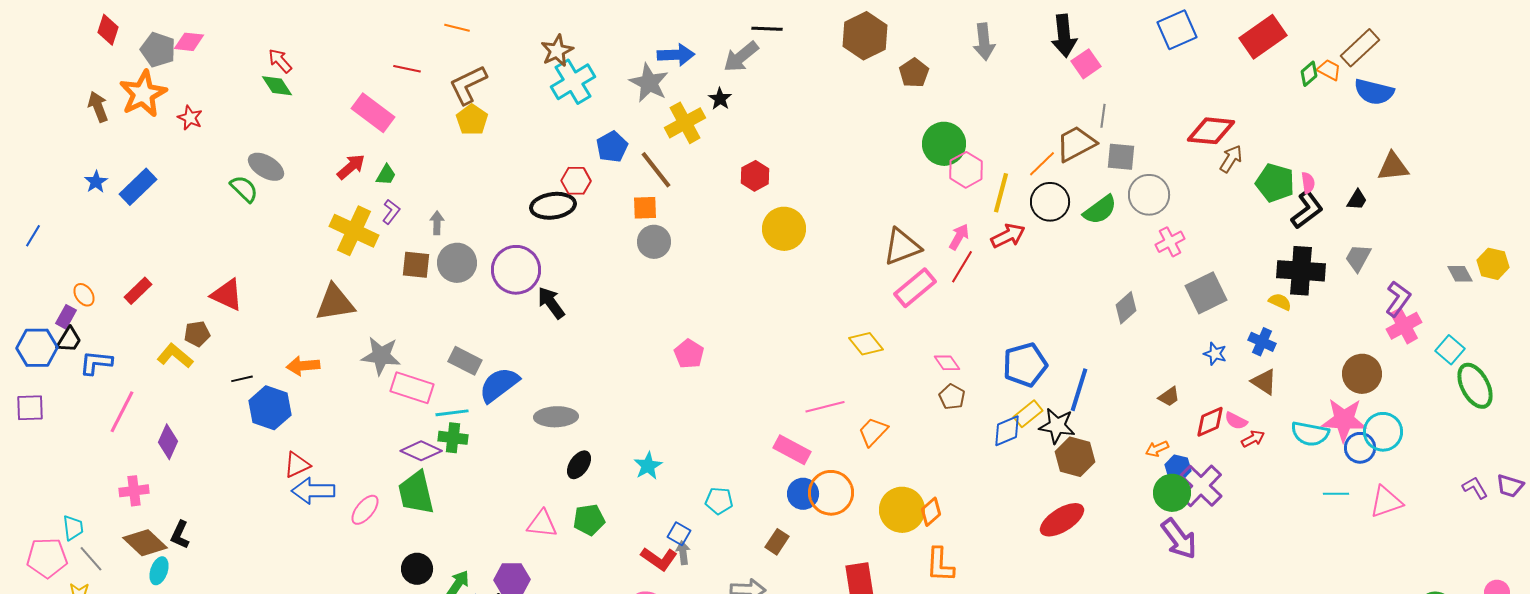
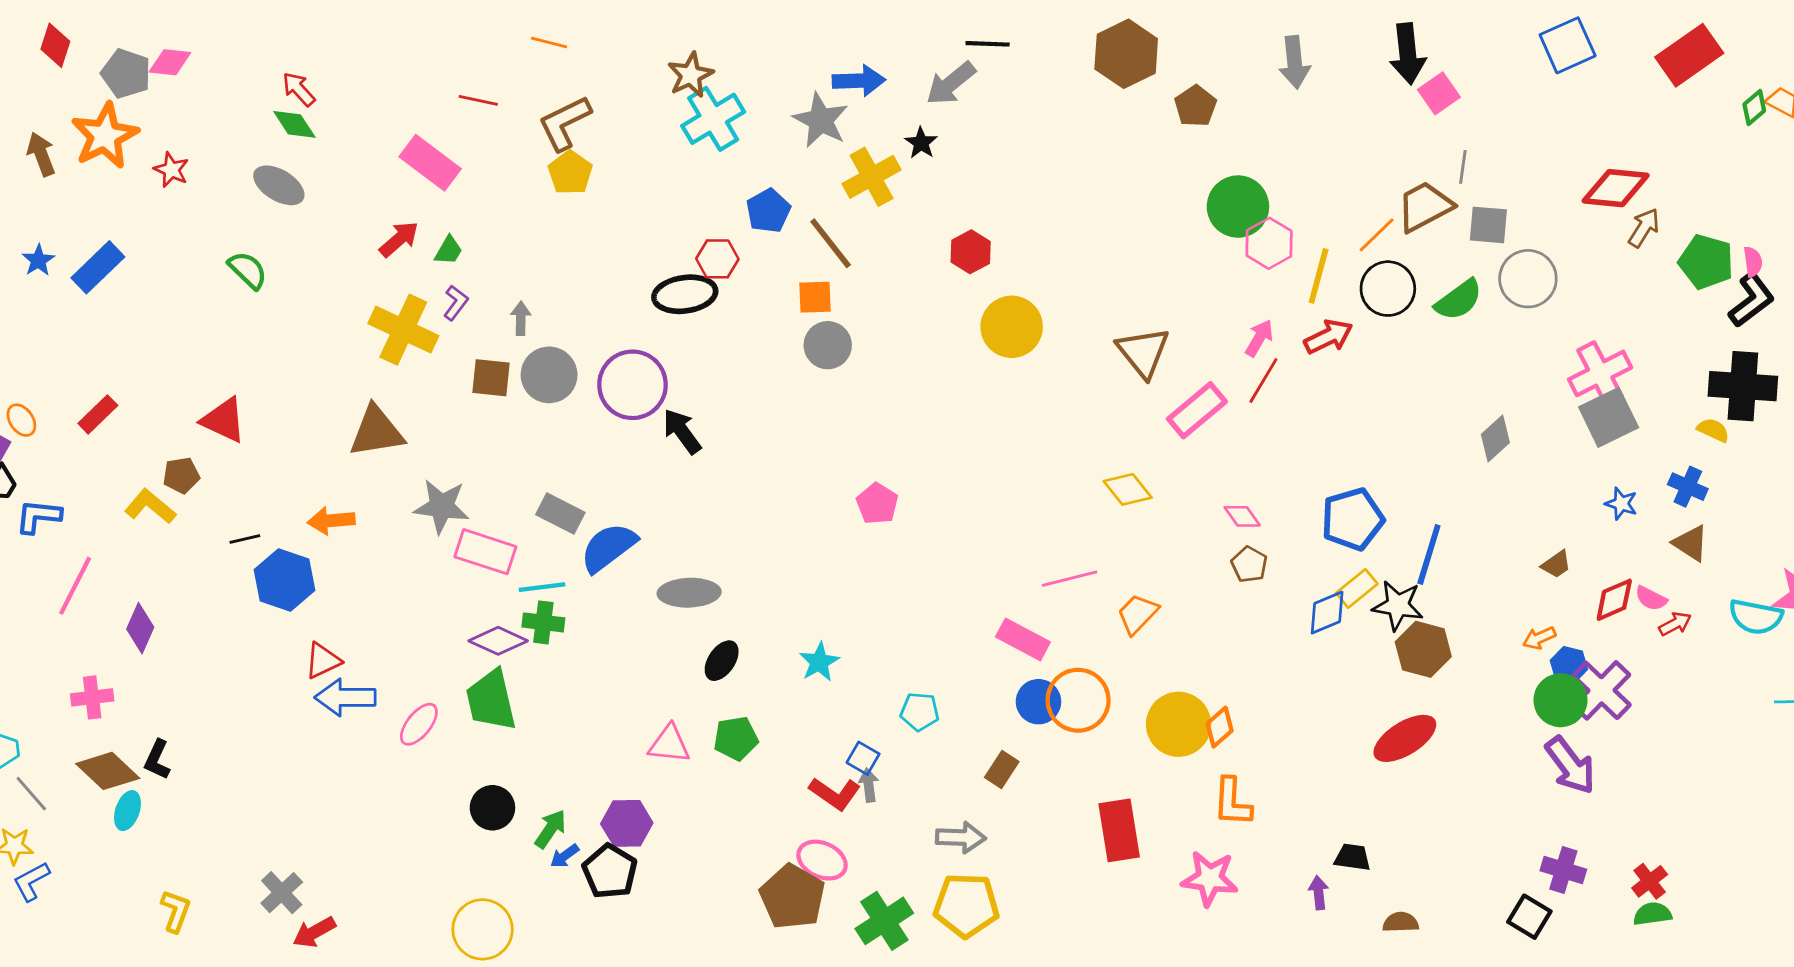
gray ellipse: (266, 167) -> (279, 185), moved
pink cross: (1170, 242) -> (1600, 373), moved, size x1.5
brown triangle: (902, 247) -> (1143, 352), moved, turned -48

